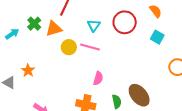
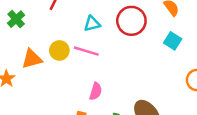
cyan triangle: (94, 26) -> (92, 24), turned 40
orange triangle: (54, 29) -> (32, 59), moved

